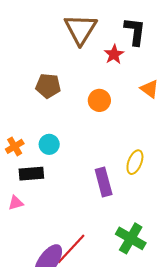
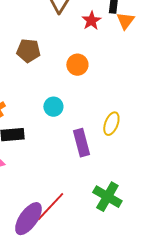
orange triangle: (150, 89) -> (125, 21), moved, turned 30
cyan circle: (49, 144) -> (53, 107), moved

